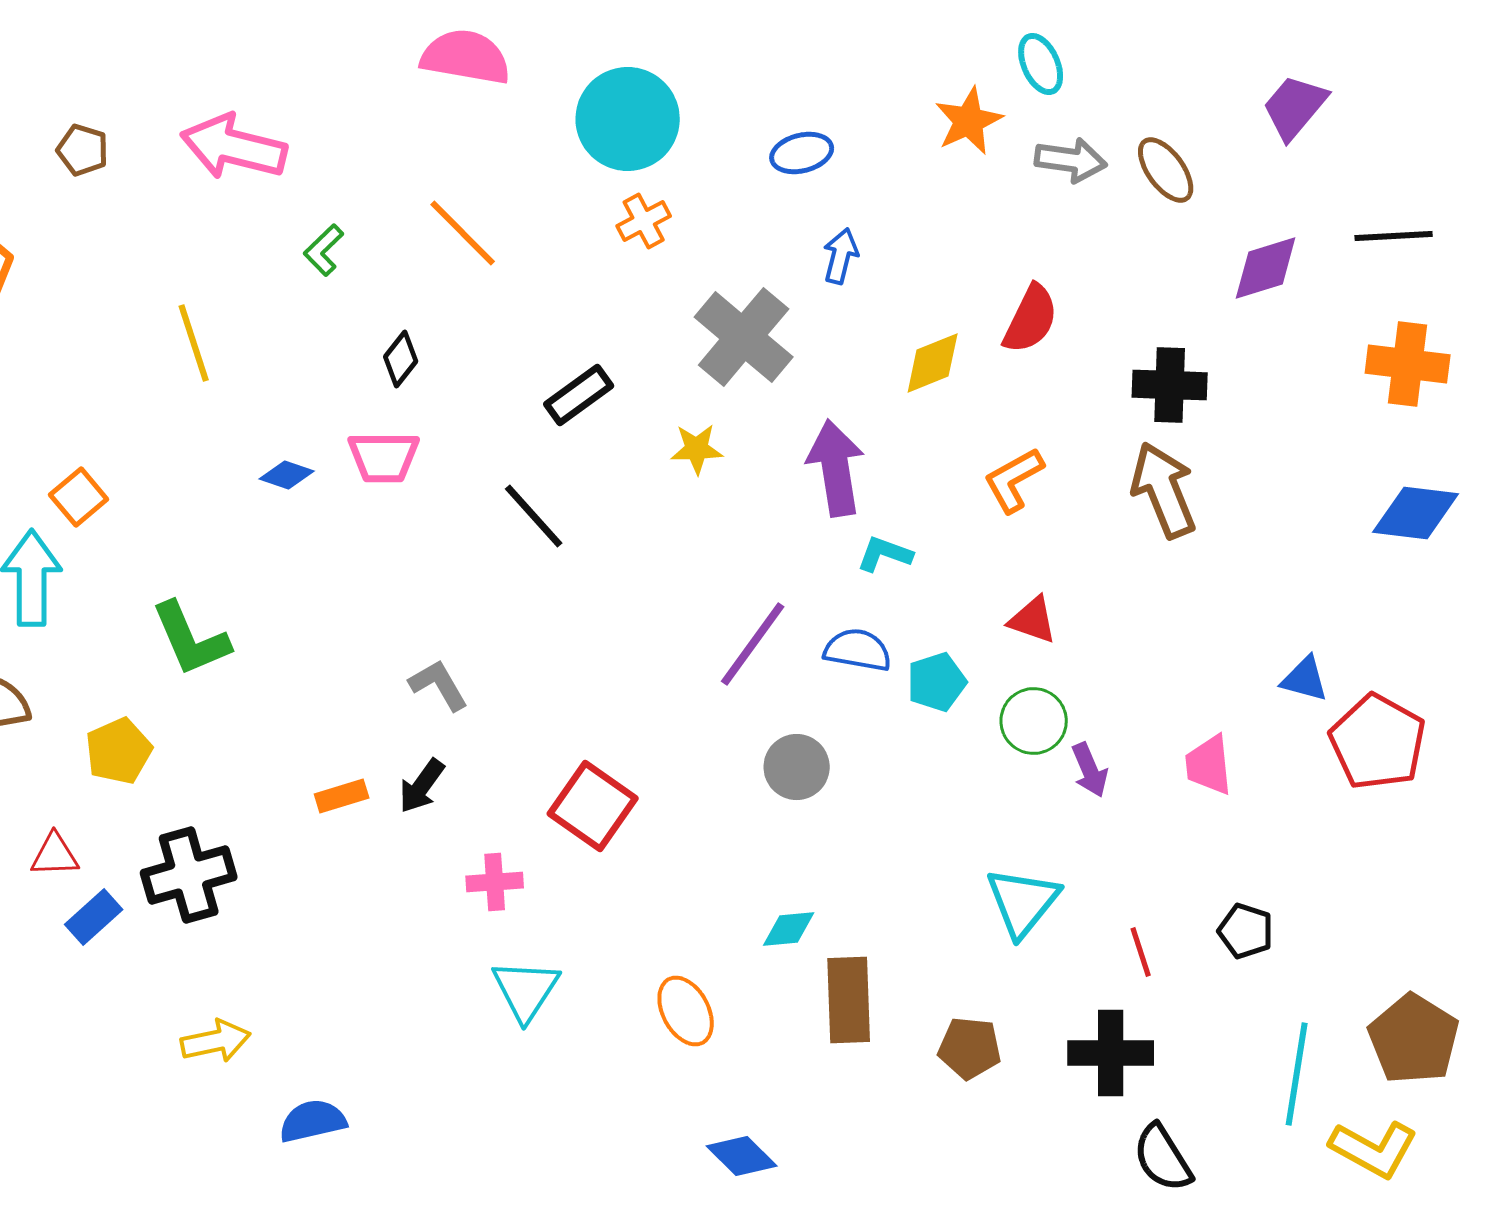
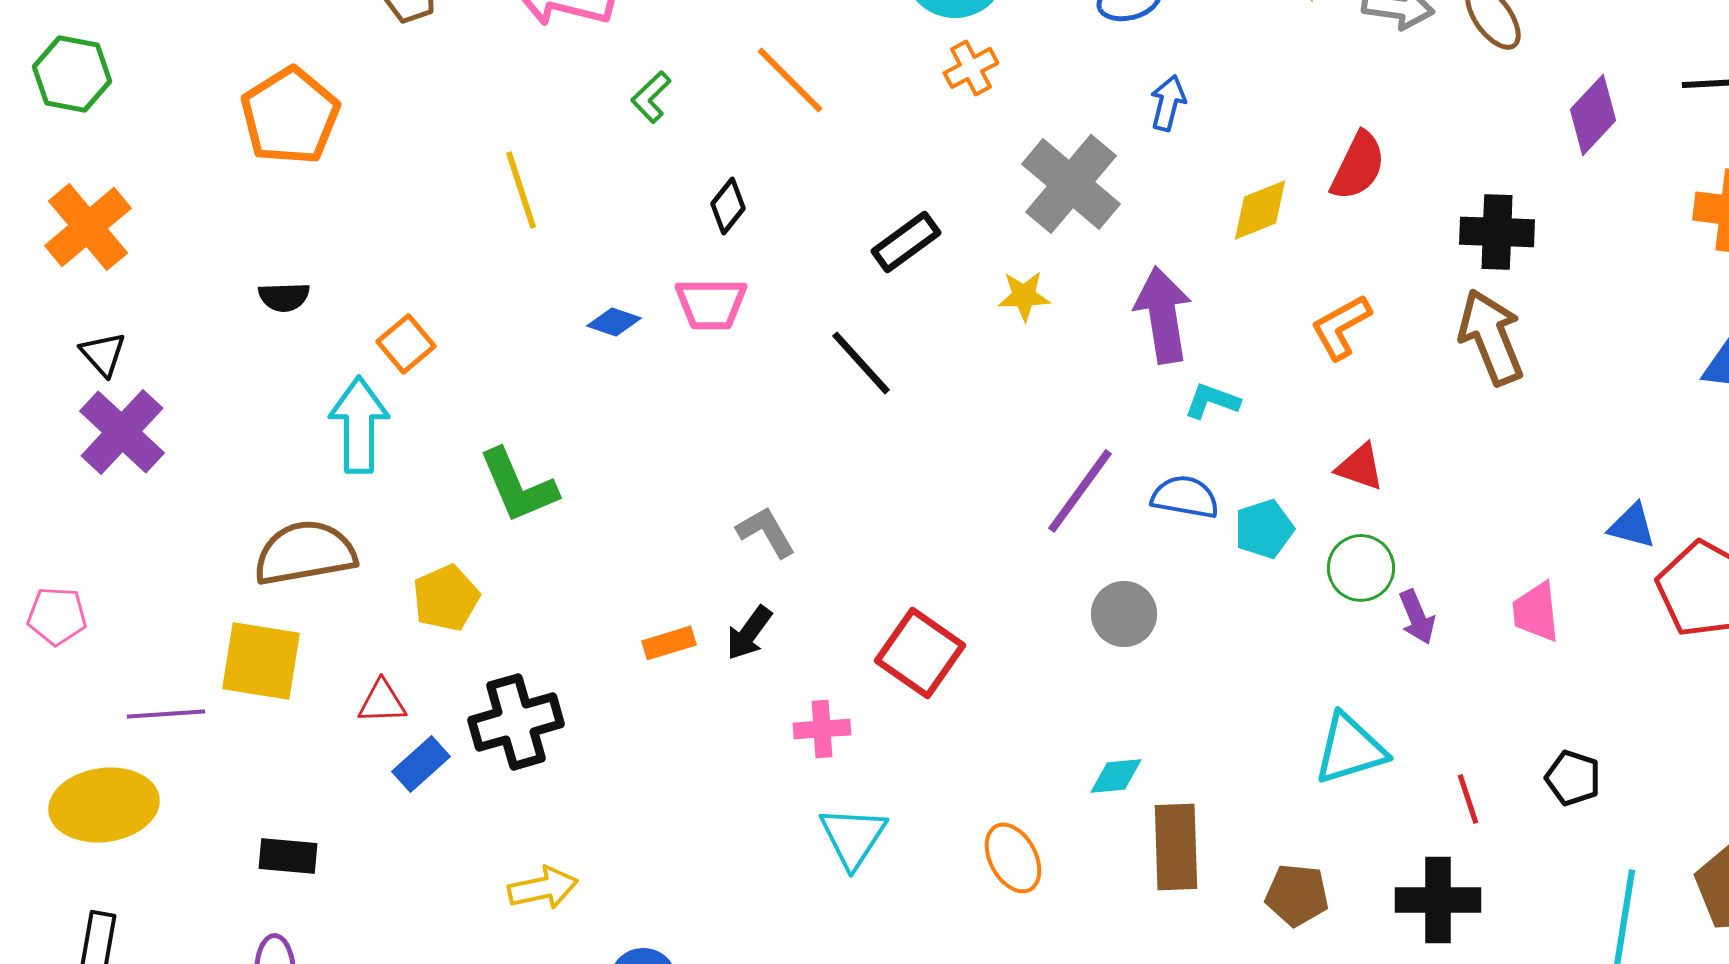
purple diamond: (1266, 268) -> (1593, 115), turned -30
cyan triangle: (1023, 902) -> (1350, 749), turned 34

